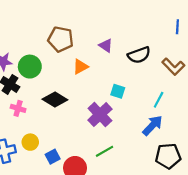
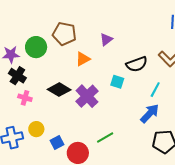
purple triangle: (106, 46) -> (106, 40), turned 48
black semicircle: (139, 55) -> (137, 64), moved
green circle: (30, 67) -> (36, 47), moved
purple cross: (100, 115) -> (87, 96), moved

